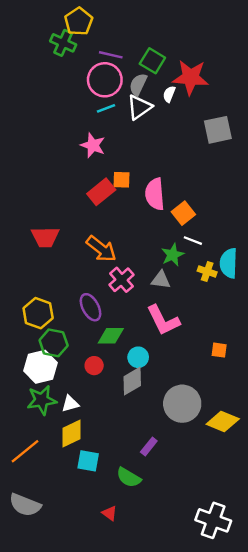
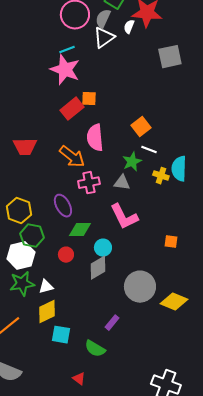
cyan line: (106, 108) -> (67, 50), moved
pink star: (93, 145) -> (65, 70), size x1.4
pink semicircle: (155, 194) -> (95, 138), moved
pink cross: (121, 280) -> (89, 183), turned 30

